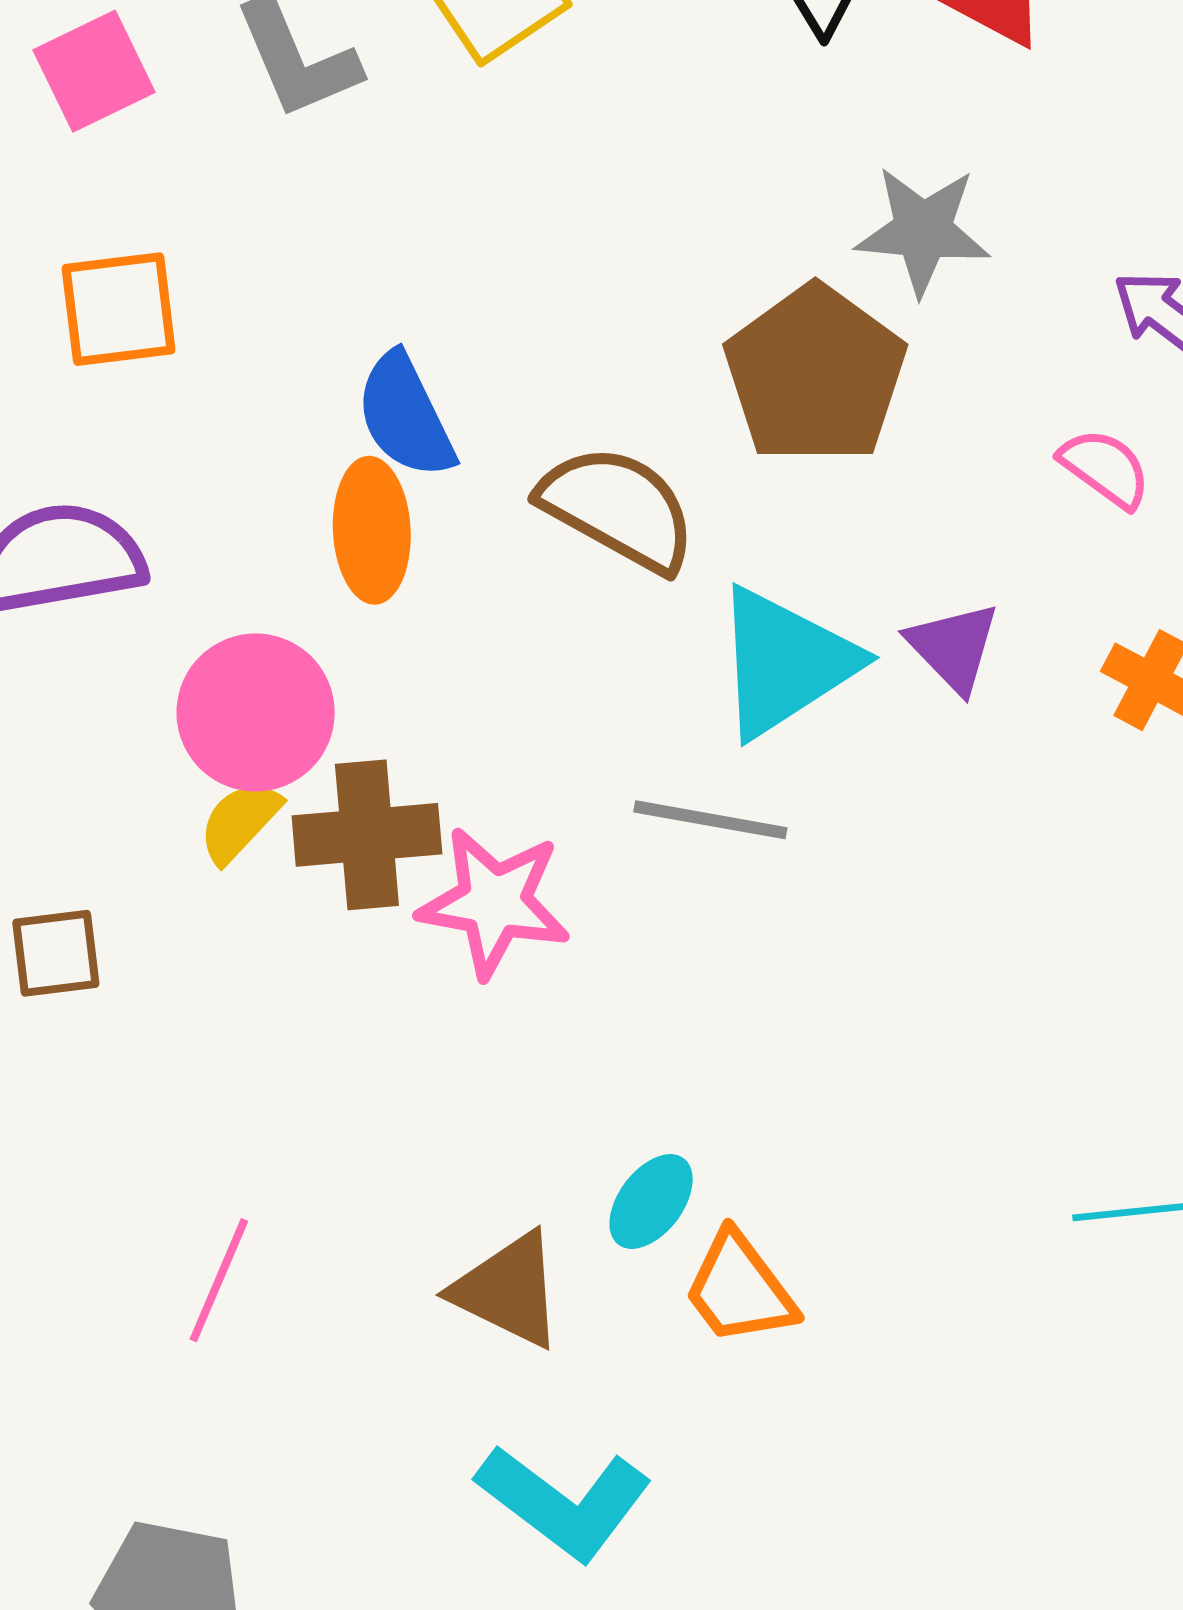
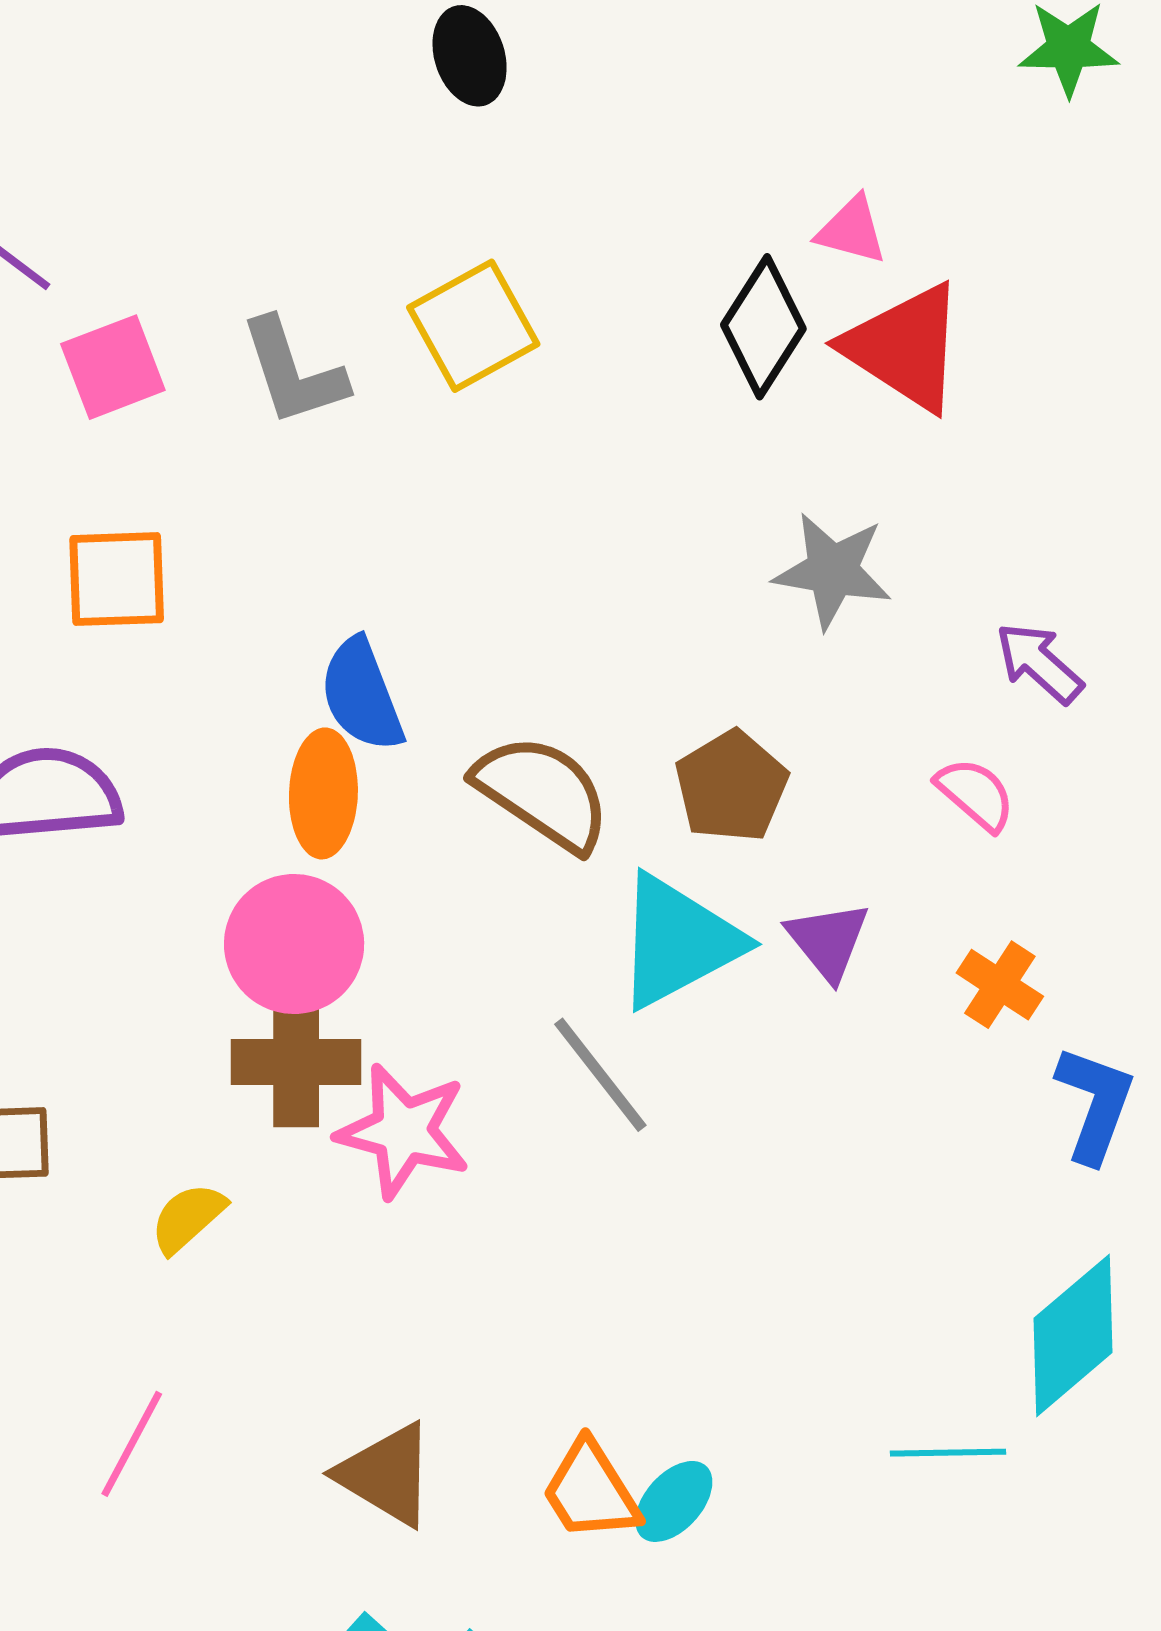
brown pentagon: (815, 374) -> (731, 786), moved, size x0.7
pink circle: (256, 713) -> (294, 944), moved
gray line: (710, 820) -> (600, 1075), turned 37
yellow semicircle: (240, 822) -> (188, 1218), moved
cyan ellipse: (651, 1201) -> (674, 1501), moved

